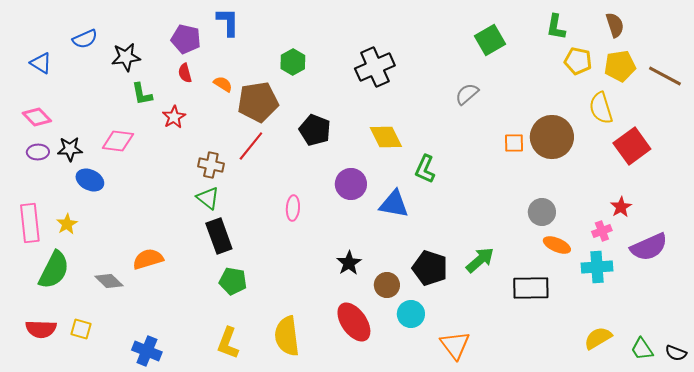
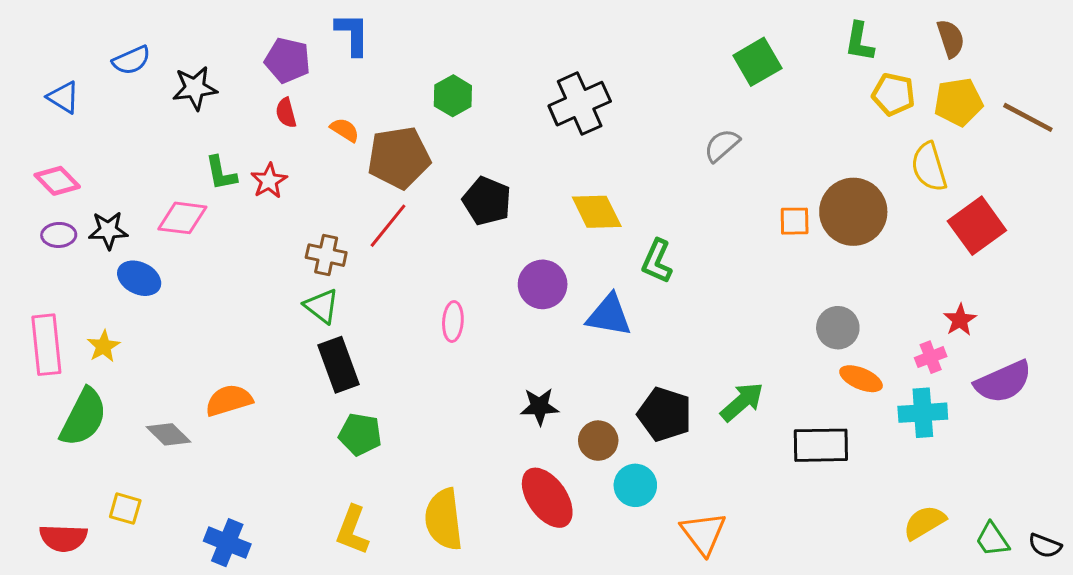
green L-shape: (142, 94) -> (221, 173), moved
black star: (349, 263) -> (539, 407), turned 30
red semicircle: (41, 329) -> (63, 538), moved

